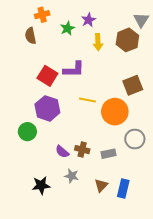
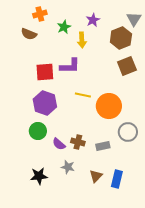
purple star: (88, 20) -> (93, 20), moved
brown semicircle: (31, 36) -> (29, 34), turned -56
yellow arrow: (98, 42) -> (82, 40), moved
red square: (47, 76) -> (45, 72), turned -36
brown square: (133, 85) -> (127, 66), moved
green circle: (27, 132) -> (38, 131), moved

